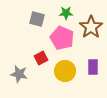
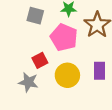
gray star: (19, 74) -> (28, 82), moved

